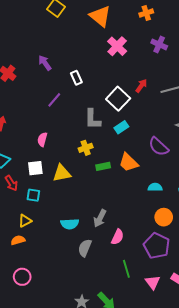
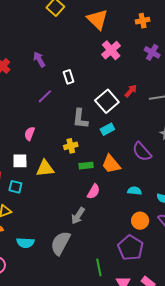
cyan semicircle: (70, 224) -> (25, 243), moved
pink semicircle: (118, 237) -> (94, 191), moved
gray semicircle: (85, 248) -> (60, 243), size x1.4

